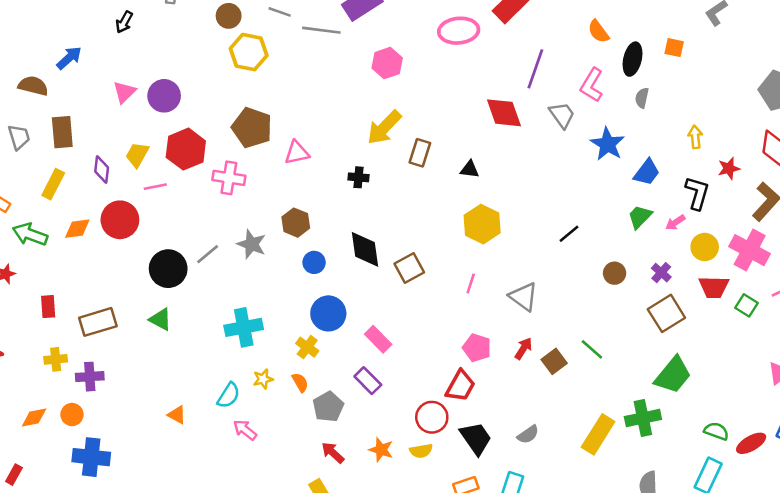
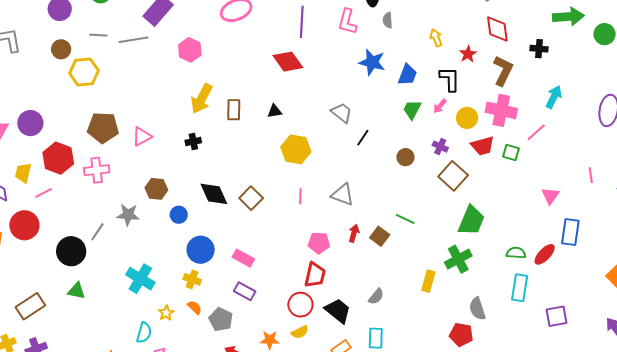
gray trapezoid: (562, 115) -> (342, 113), moved
cyan cross: (244, 327) -> (140, 279), turned -32
yellow rectangle: (598, 434) -> (428, 281), size x0.7

